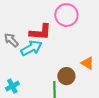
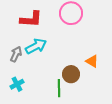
red L-shape: (40, 32) -> (31, 19), moved
gray arrow: (11, 40) -> (16, 54), moved, turned 70

